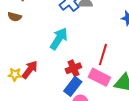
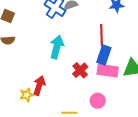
red line: (103, 55) -> (101, 35), moved
blue rectangle: (73, 86) -> (104, 55), moved

